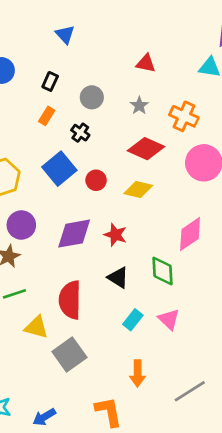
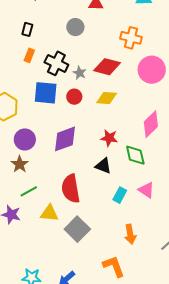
gray circle: (92, 97) -> (75, 27), moved
gray star: (139, 106) -> (80, 73), moved
black cross: (80, 133) -> (56, 63), size x1.6
blue square: (59, 169) -> (46, 93), turned -35
red star: (115, 235) -> (109, 138), moved

